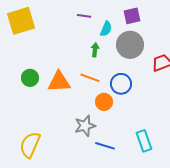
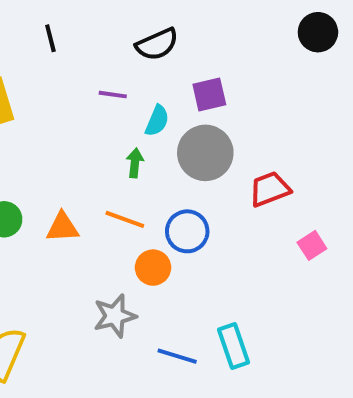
orange triangle: (59, 82) -> (62, 227), size x0.7
blue line: (105, 146) -> (177, 356), moved

